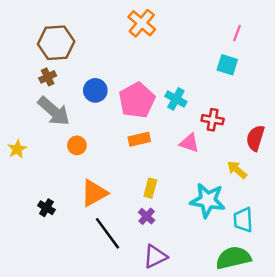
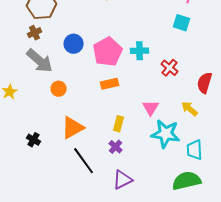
cyan cross: (176, 99) -> (140, 51), turned -30
red cross: (213, 120) -> (170, 68), turned 30
pink triangle: (189, 143) -> (151, 108), moved, turned 42

